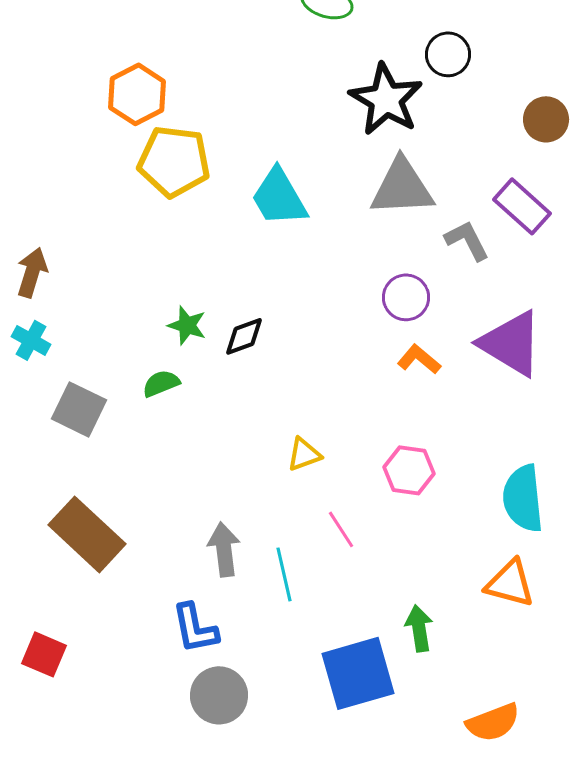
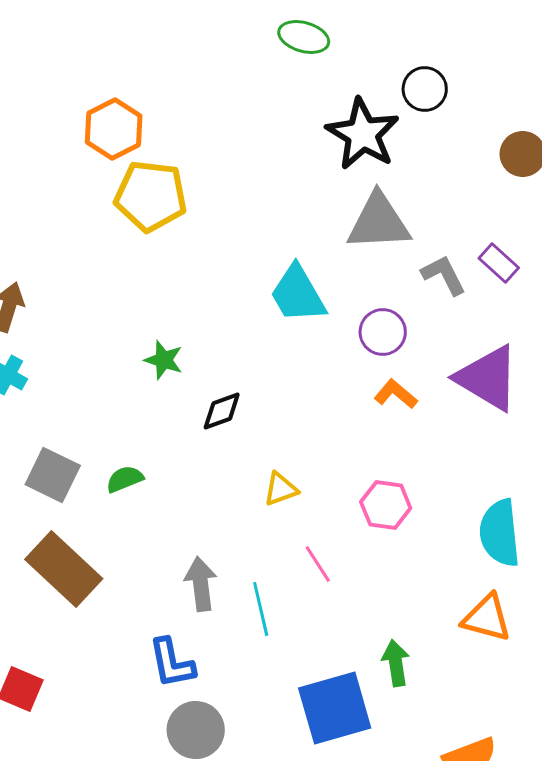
cyan trapezoid: (279, 197) -> (298, 294), moved
purple rectangle: (522, 206) -> (499, 263), moved, size x0.7
black diamond: (244, 336) -> (222, 411), moved
green semicircle: (161, 383) -> (125, 479), moved
gray square: (79, 409) -> (53, 475), moved

